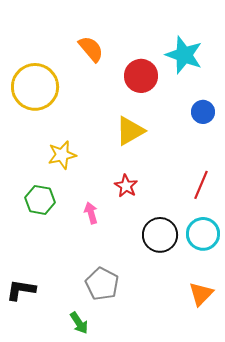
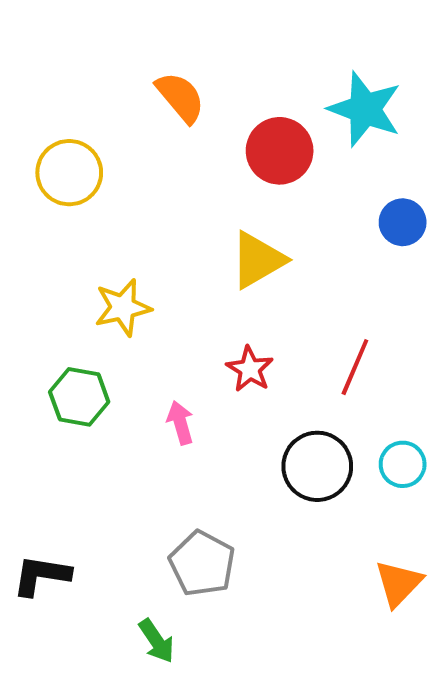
yellow circle: (35, 87) -> (69, 173), size x0.7
red line: (201, 185) -> (355, 367), moved
cyan circle: (203, 234) -> (403, 464), size x0.7

